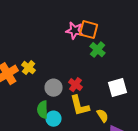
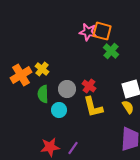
green semicircle: (43, 110) -> (43, 94), moved
yellow semicircle: (103, 116) -> (128, 107), moved
cyan circle: (54, 119) -> (59, 110), moved

